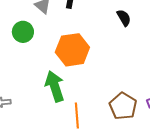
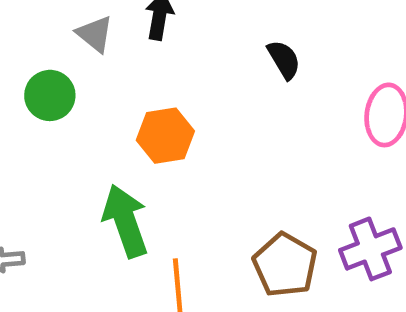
orange hexagon: (72, 50) -> (165, 136), size x0.7

